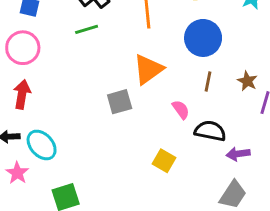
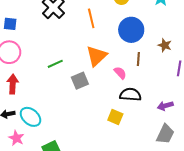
green line: (87, 29) -> (55, 64), moved
brown star: (247, 81) -> (165, 45), moved
pink semicircle: (181, 110) -> (120, 73), moved
black semicircle: (210, 131) -> (130, 95), moved

